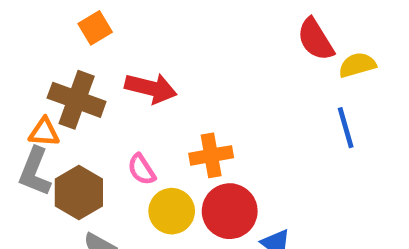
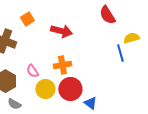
orange square: (95, 28) -> (27, 19), moved
yellow semicircle: (357, 65) -> (131, 38), moved
red arrow: (151, 88) -> (61, 31), moved

